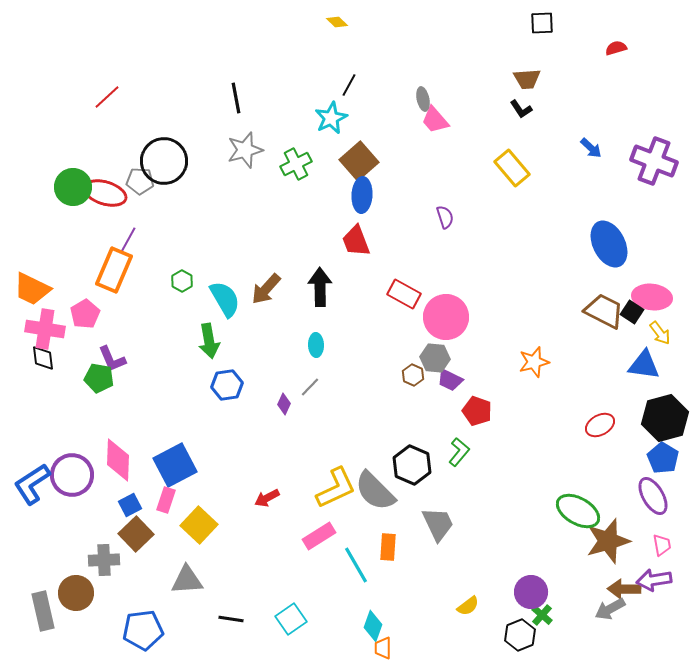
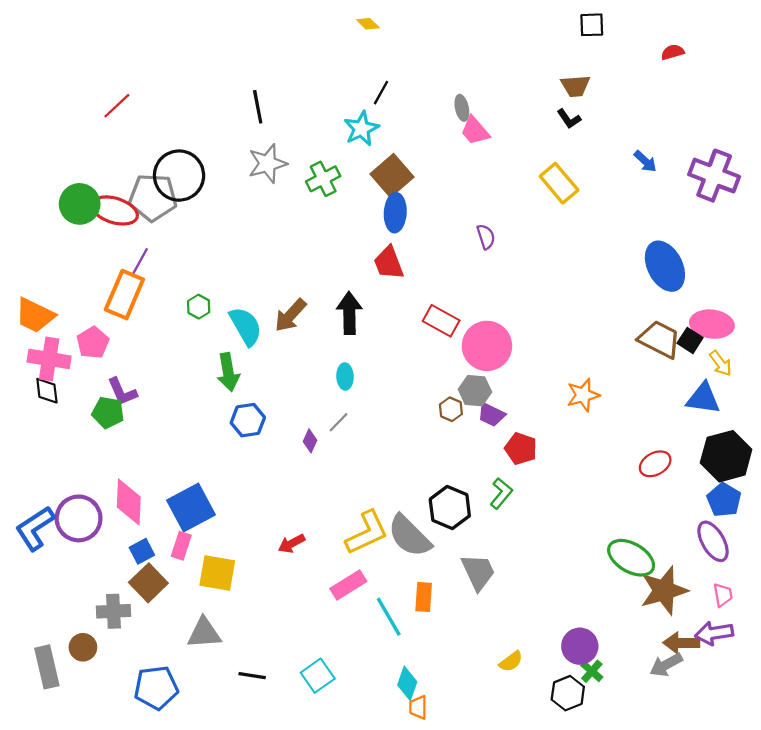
gray pentagon: (140, 181) -> (153, 197), size x1.6
yellow square: (199, 525) -> (217, 573), turned -33
brown circle: (76, 593) -> (83, 647), size x0.7

